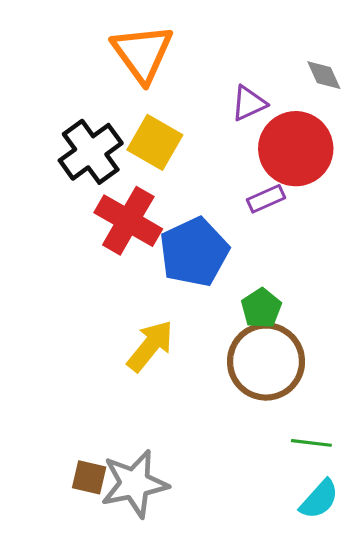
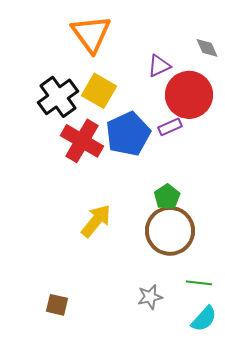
blue pentagon: (194, 252) -> (128, 134), moved
gray star: (135, 484) -> (150, 297), moved, size x0.6

